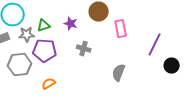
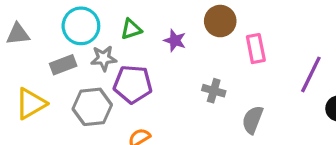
green triangle: (44, 26) -> (131, 29), moved
gray cross: (84, 49) -> (214, 91), moved

